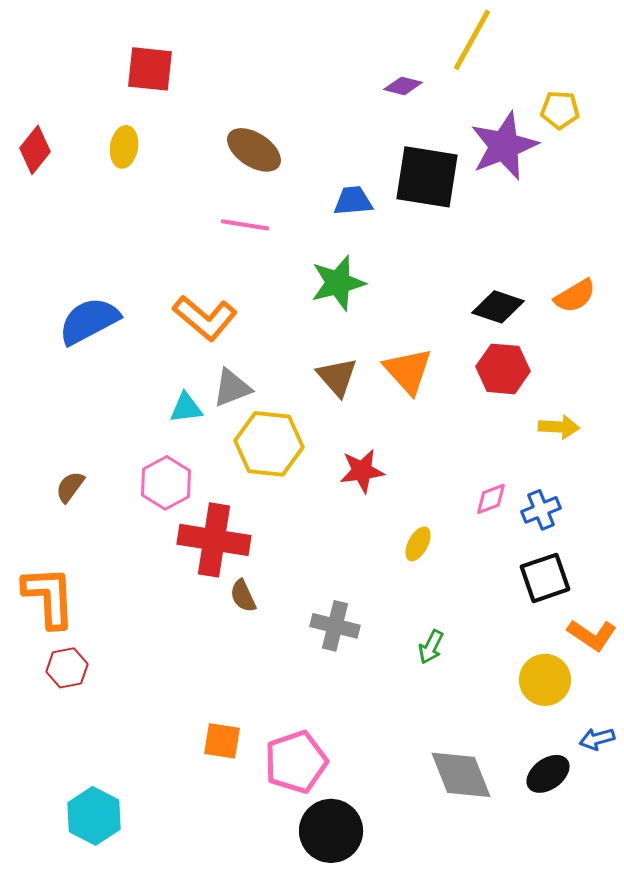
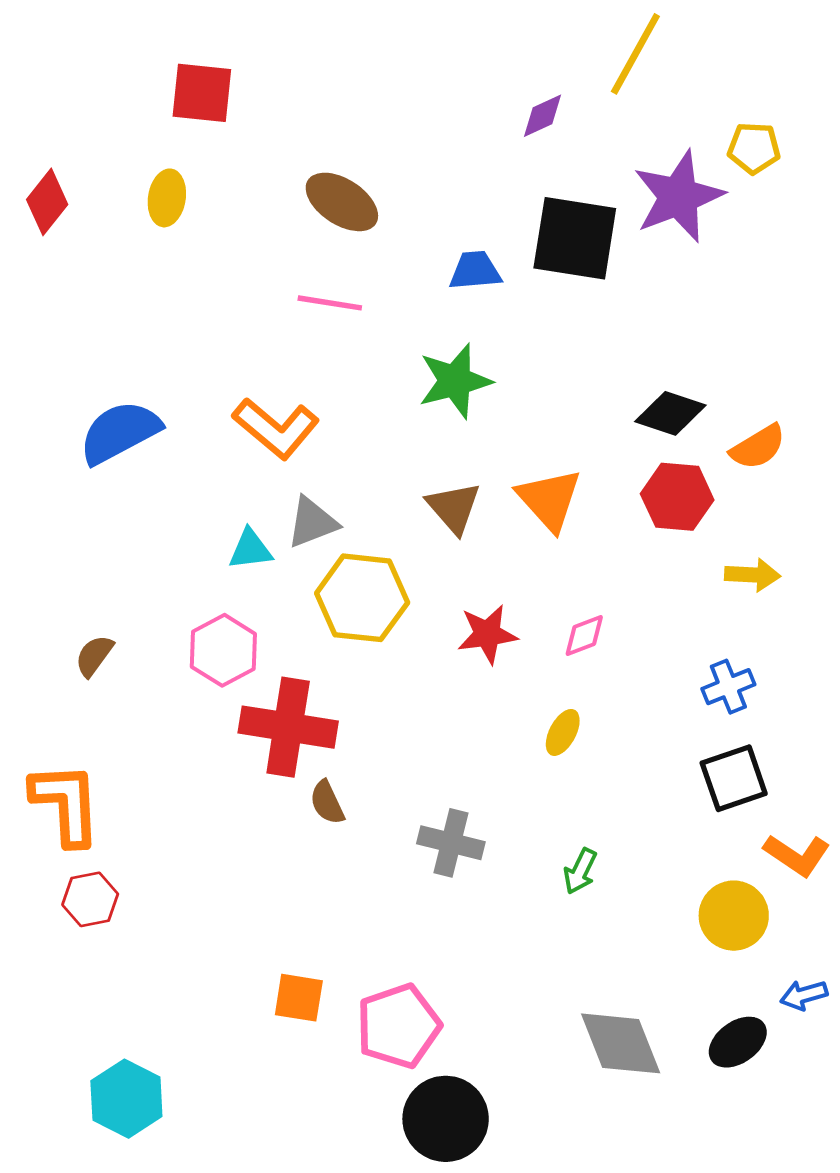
purple diamond: (403, 86) -> (543, 116), turned -39
orange semicircle: (575, 296) -> (758, 447), moved
pink diamond: (491, 499) -> (584, 635), moved

